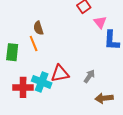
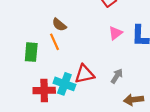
pink triangle: (100, 22) -> (115, 33), moved, turned 32
brown semicircle: (38, 28) -> (59, 25), turned -32

